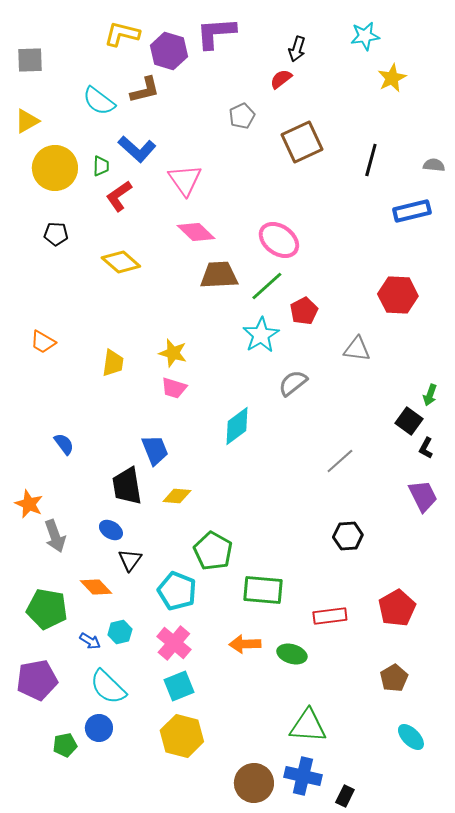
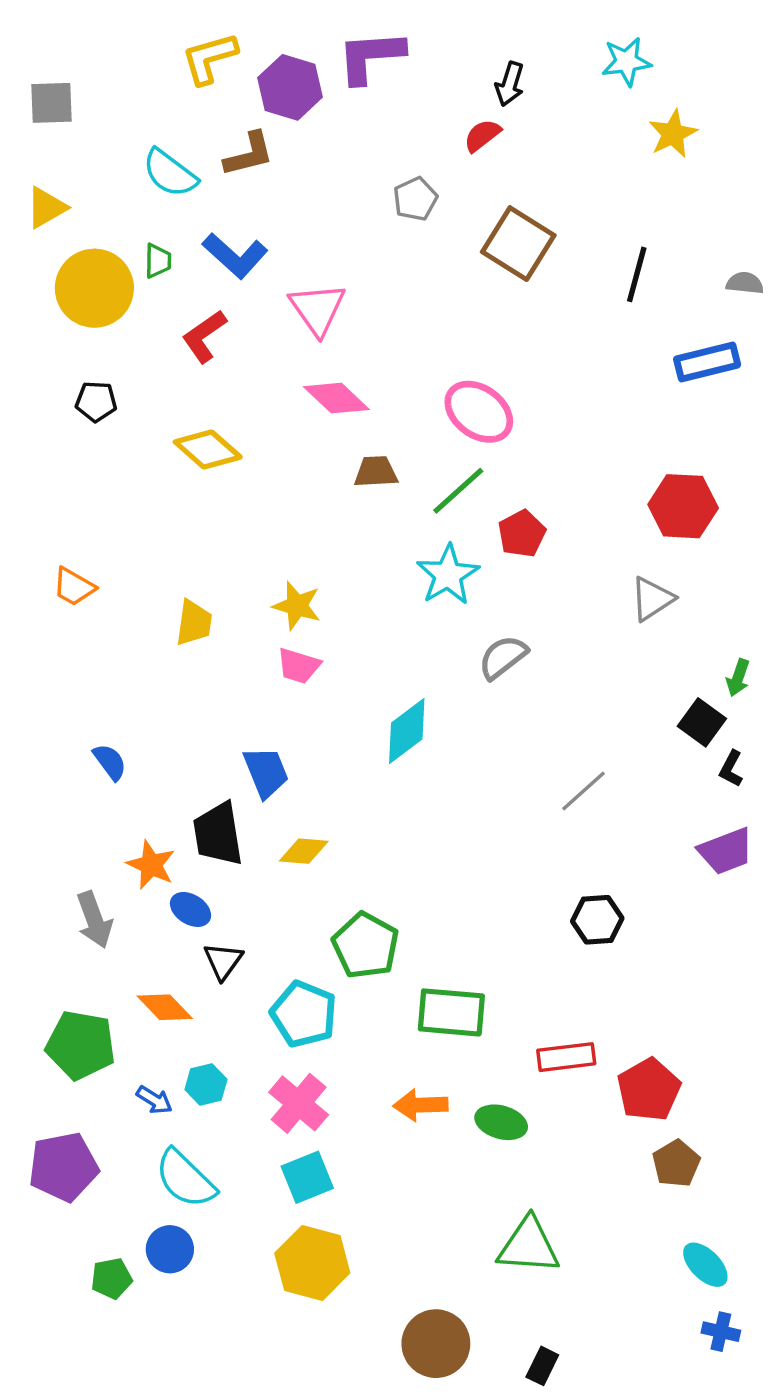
yellow L-shape: (122, 34) -> (209, 58), turned -30
brown square: (302, 142) -> (518, 244), turned -33
green trapezoid: (101, 166) -> (158, 261), moved
brown trapezoid: (219, 275) -> (376, 472), size x0.7
gray triangle: (357, 349) -> (652, 599), moved, turned -40
purple trapezoid: (423, 496) -> (726, 851), turned 96
orange star: (29, 504) -> (151, 865), moved
red pentagon: (397, 608) -> (649, 1090), moved
blue cross: (303, 776) -> (721, 1332), moved, size x0.6
black rectangle: (345, 796) -> (542, 1366), moved

